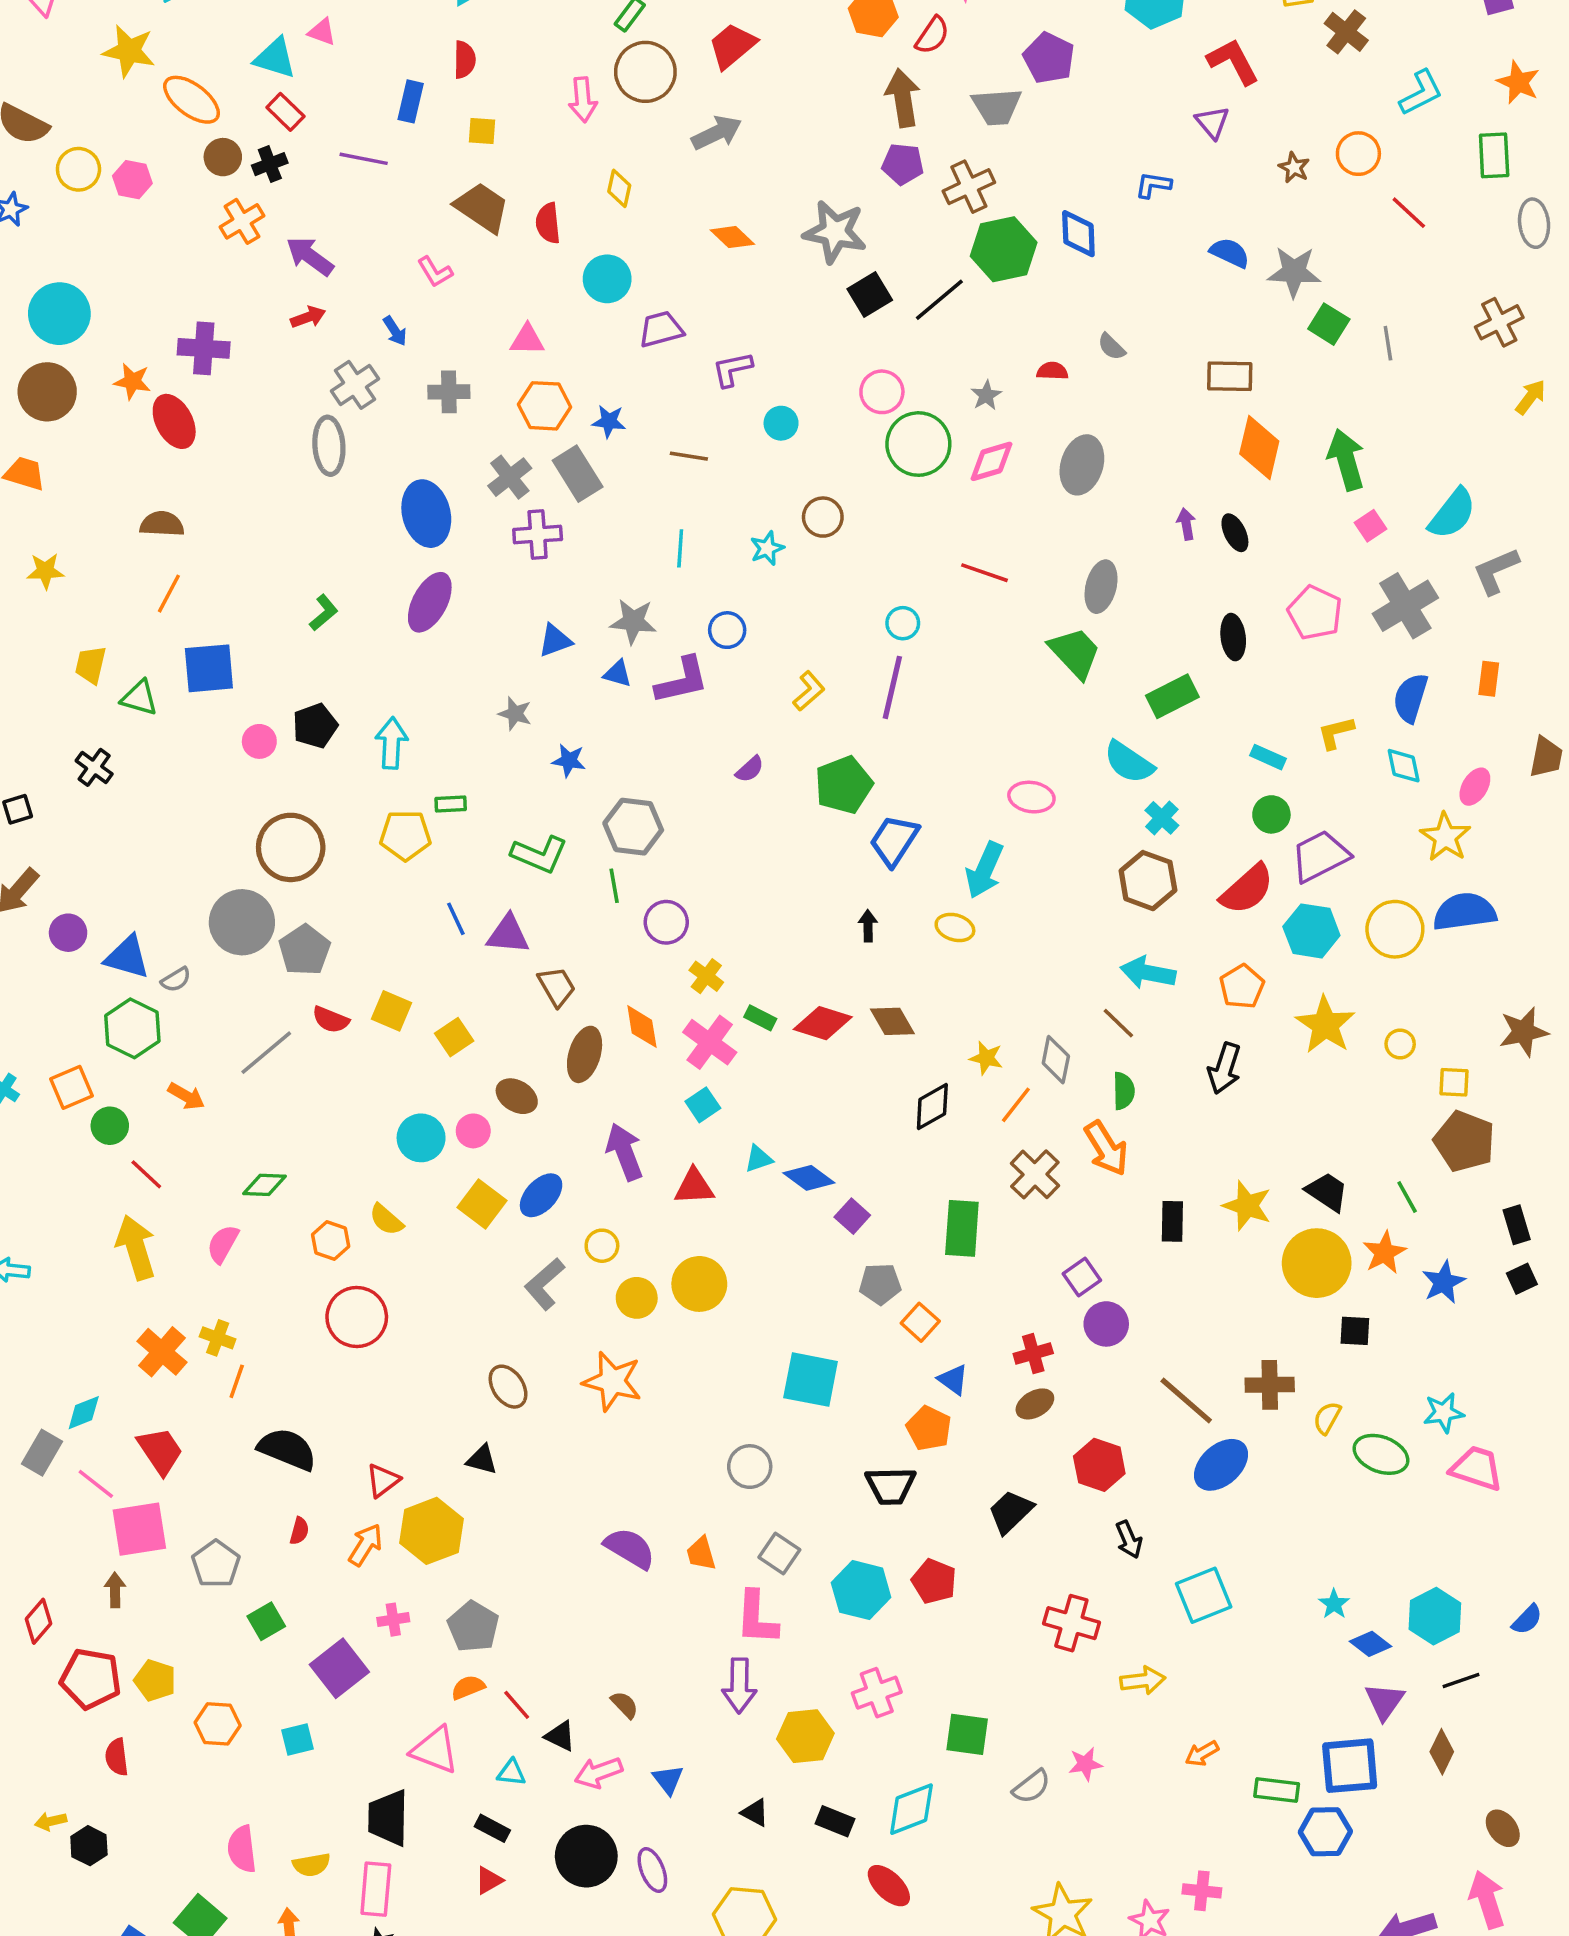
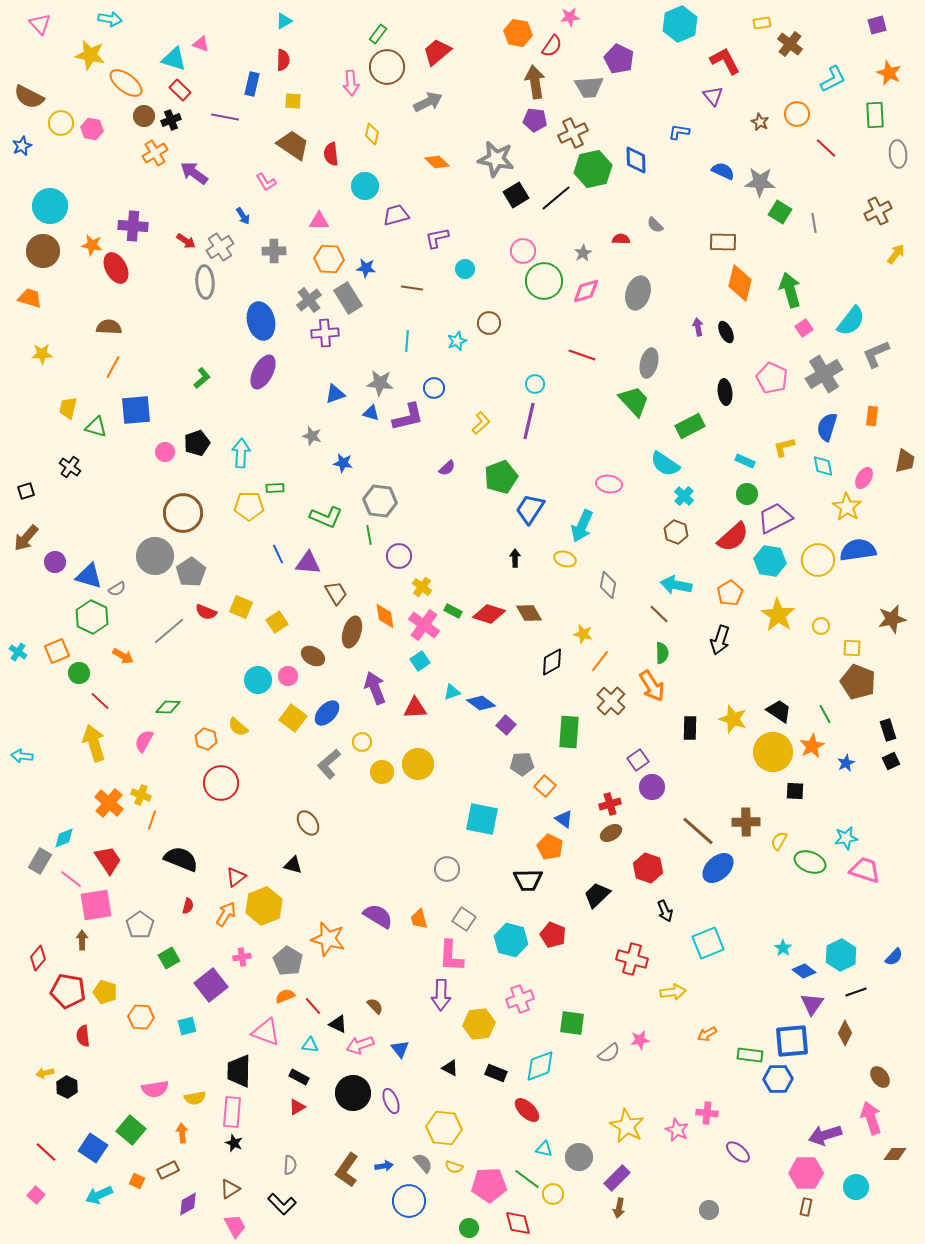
red arrow: (308, 317) -> (186, 241), moved, turned 54
brown hexagon: (1148, 881) -> (676, 532), size x0.7
gray diamond: (1056, 1060) -> (608, 585), moved
blue star: (1444, 1282) -> (846, 763), size x0.7
orange star: (612, 1381) -> (328, 939), moved
pink semicircle: (242, 1849) -> (155, 1089), turned -92

